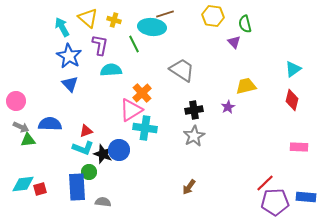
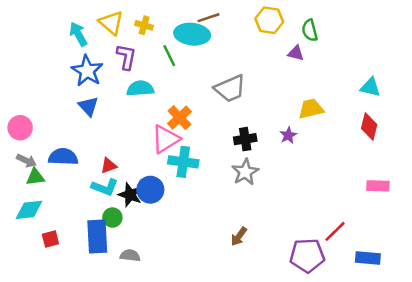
purple triangle: (234, 42) -> (296, 53), turned -32
cyan triangle: (293, 69) -> (370, 87), turned 48
gray trapezoid: (182, 70) -> (230, 89), turned 124
cyan diamond: (23, 184) -> (29, 210), moved
blue rectangle: (306, 197) -> (368, 258), moved
purple pentagon: (275, 202) -> (307, 255), moved

